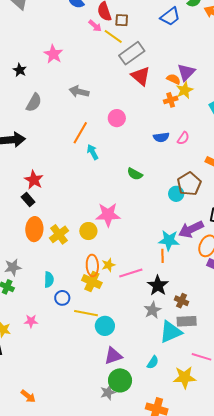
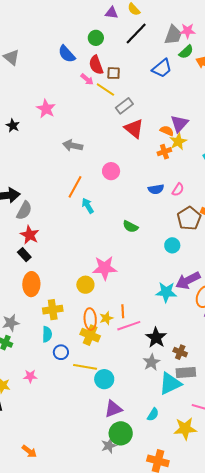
gray rectangle: (132, 53) -> (124, 106), size x0.7
gray semicircle: (34, 103) -> (24, 210), moved
brown pentagon: (189, 184) -> (189, 218), moved
yellow cross: (59, 234) -> (53, 310), moved, turned 30
orange line: (162, 256) -> (123, 311), moved

